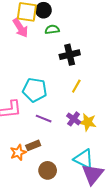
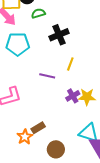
cyan pentagon: (35, 90) -> (18, 44), moved
purple line: (44, 119) -> (47, 76), moved
purple cross: (74, 119) -> (73, 96), turned 32

